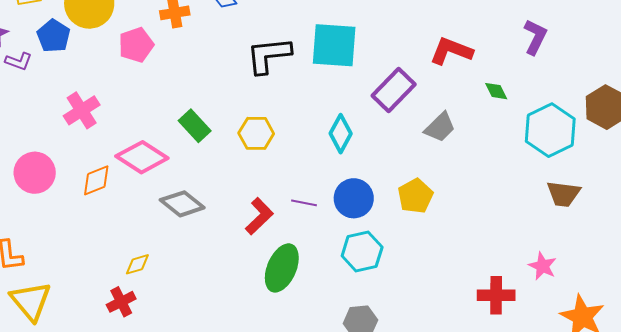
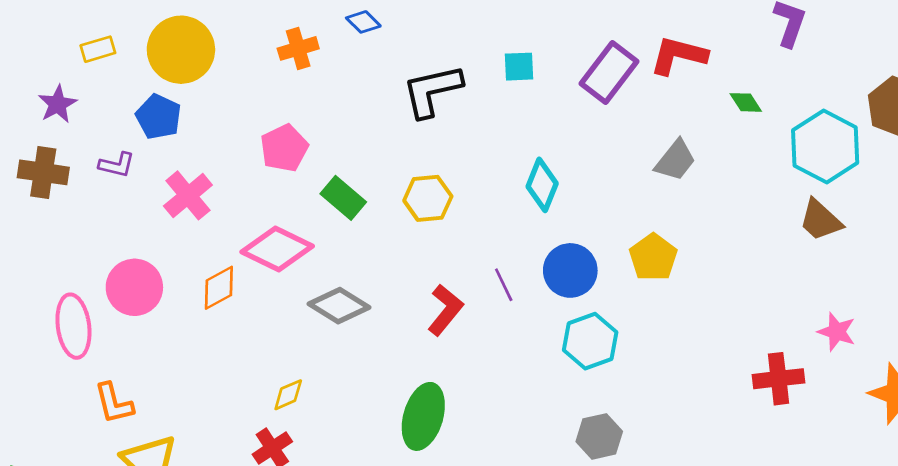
blue pentagon: (54, 36) -> (158, 117), moved
pink pentagon: (136, 45) -> (284, 148), moved
cyan square: (334, 45) -> (519, 67), size x0.5
purple L-shape: (19, 61) -> (117, 165), moved
purple rectangle: (394, 90) -> (609, 72), moved
brown trapezoid: (563, 194) -> (820, 220), moved, turned 42
purple line: (304, 203) -> (504, 285), turned 60
green ellipse: (282, 268) -> (423, 416), moved

